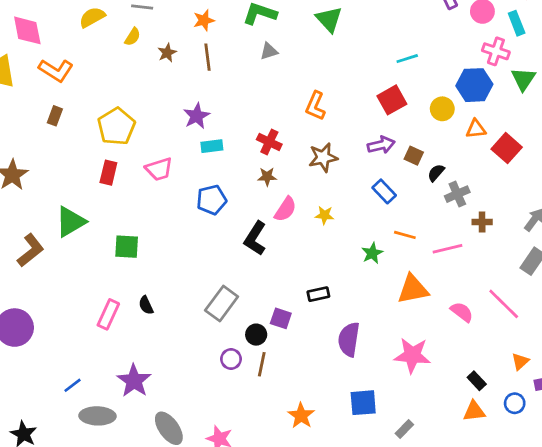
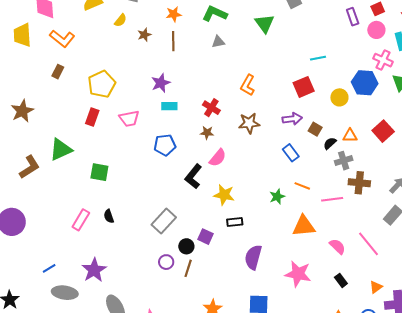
orange triangle: (476, 129) -> (350, 136), moved
yellow star: (325, 215) -> (224, 195), moved, size x1.5
brown cross: (482, 222) -> (359, 183), size x1.5
black rectangle: (477, 381) -> (341, 280), moved

